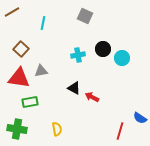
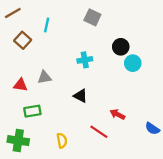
brown square: (21, 49) -> (23, 40), moved
black circle: (103, 49) -> (121, 47), moved
red triangle: (19, 78) -> (20, 85), size x0.6
red arrow: (92, 97) -> (117, 114), moved
red line: (120, 131) -> (99, 132), moved, turned -72

